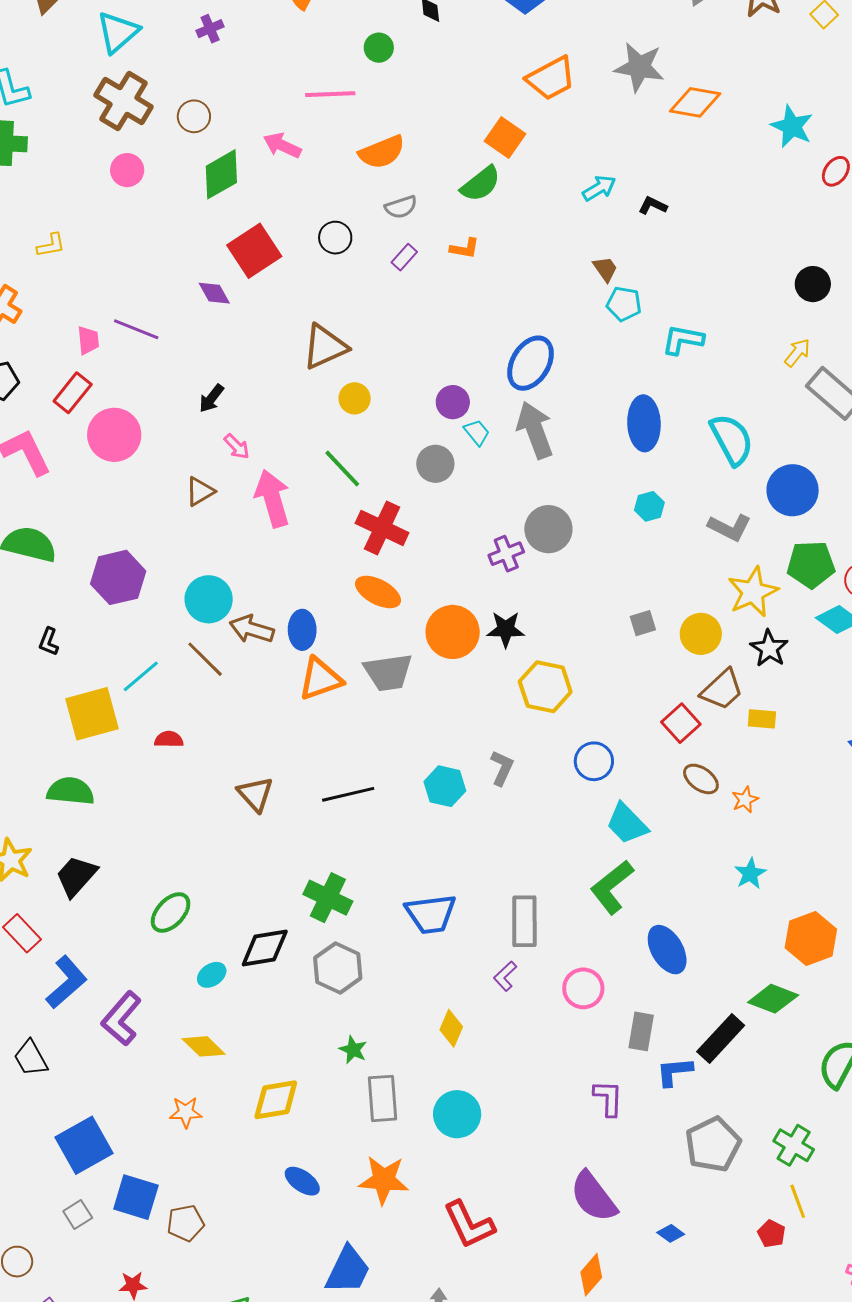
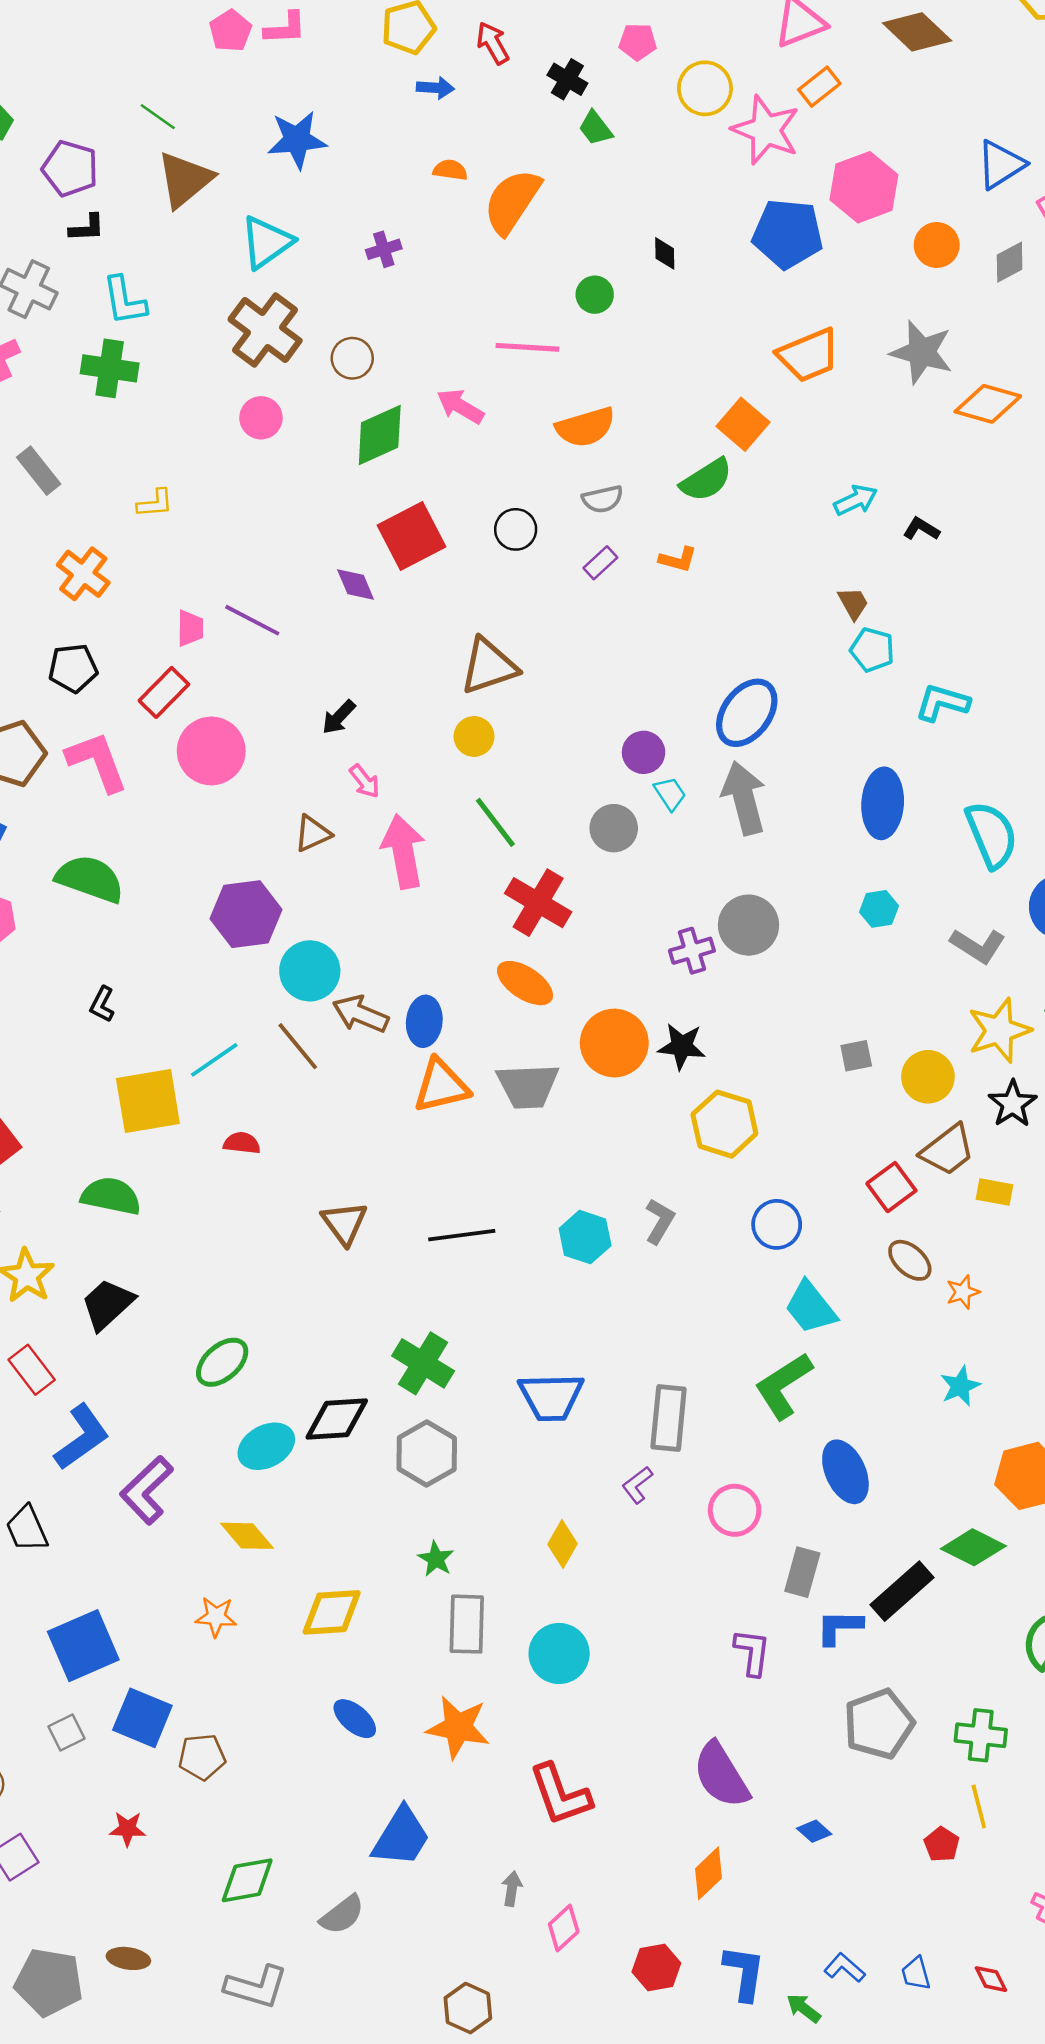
yellow circle: (355, 398) -> (474, 736), moved
purple hexagon: (118, 577) -> (246, 914), moved
cyan ellipse: (212, 975) -> (266, 1446), size x1.5
green cross: (794, 1145) -> (981, 1735), turned -30

